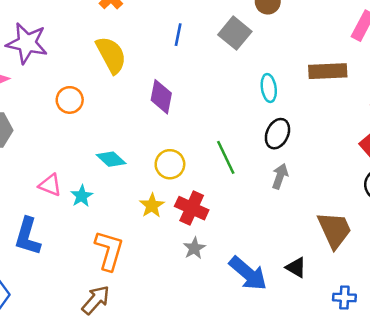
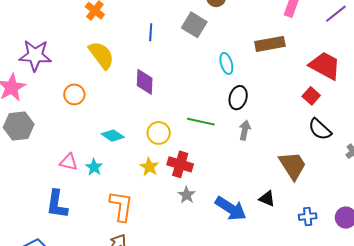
green line: (226, 157) -> (201, 122), turned -44

